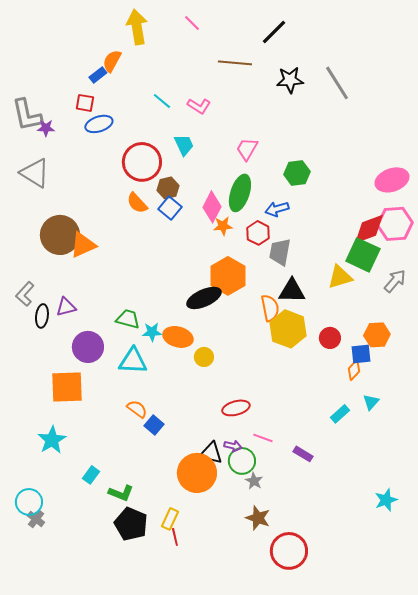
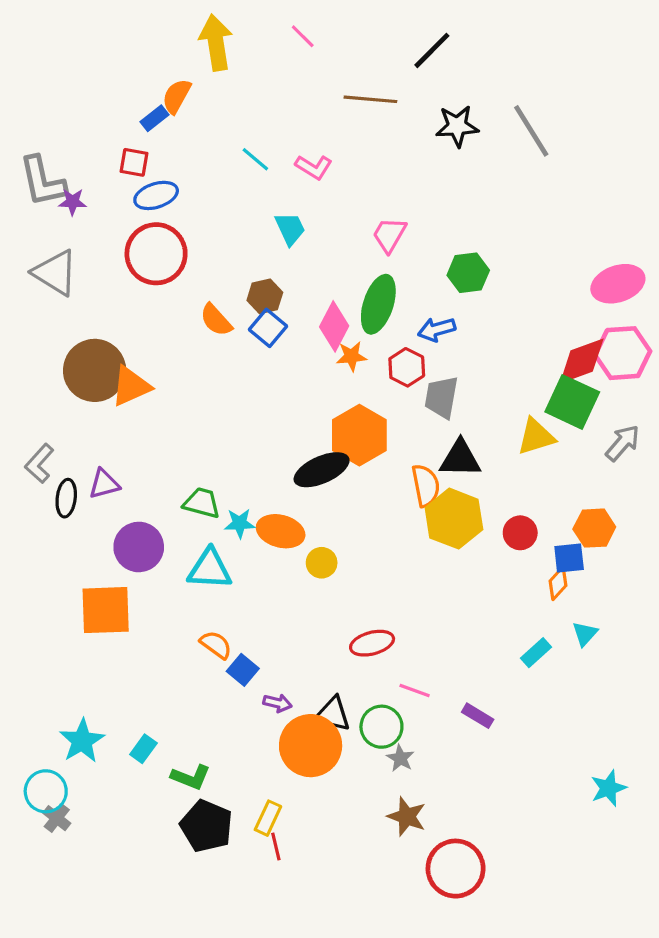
red circle: (142, 162) -> (156, 254), moved
cyan star: (52, 440) -> (82, 741), moved
purple arrow: (233, 446) -> (277, 703), moved

